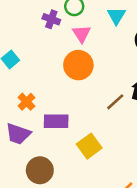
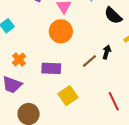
purple rectangle: (56, 121) -> (51, 68), moved

